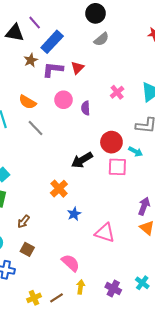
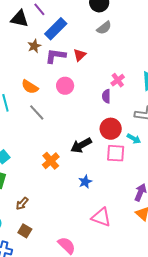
purple semicircle: (86, 108) -> (106, 96), moved
orange cross: (59, 189) -> (51, 161), moved
blue star: (74, 214) -> (85, 182), moved

